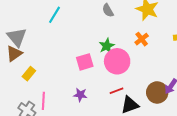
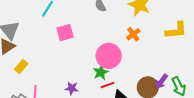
green star: (107, 46) -> (101, 72), moved
pink square: (85, 62) -> (65, 33), moved

